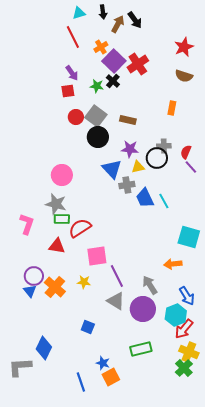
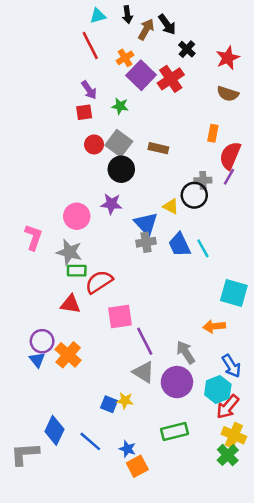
black cross: (113, 81) -> (187, 49), moved
purple star: (130, 149) -> (111, 204), moved
red semicircle: (186, 152) -> (230, 156), moved, size x1.6
yellow triangle: (138, 167) -> (171, 206), turned 40
purple line: (191, 167) -> (229, 177), moved, turned 72
blue triangle: (112, 169) -> (146, 224), moved
gray cross: (127, 185) -> (146, 242), moved
pink L-shape: (27, 224) -> (33, 237), moved
yellow star: (84, 282) -> (125, 401), moved
blue line: (81, 382) -> (90, 441), moved, turned -30

